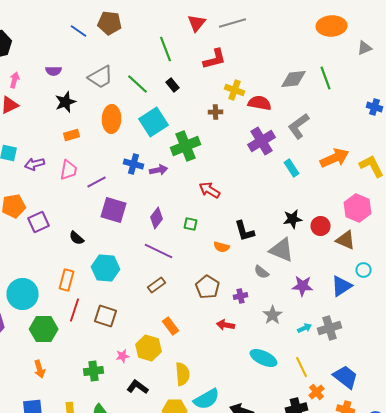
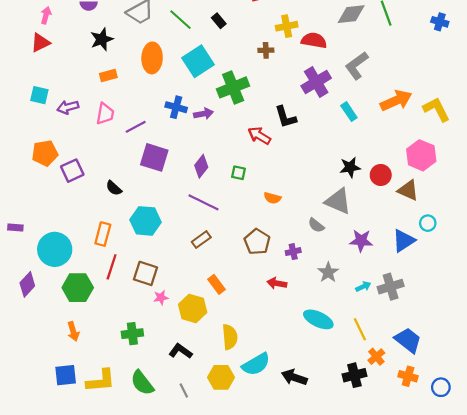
yellow cross: (234, 90) -> (287, 26), turned -30
blue cross: (374, 107) -> (440, 22), moved
black L-shape: (244, 231) -> (286, 117), moved
pink star: (122, 356) -> (161, 298), moved

